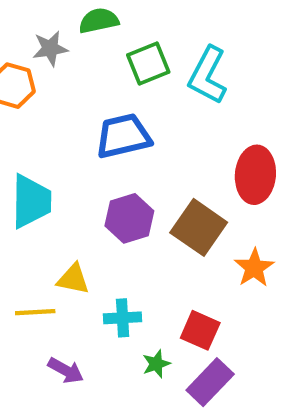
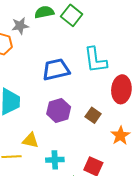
green square: (148, 63) -> (72, 15), moved, turned -30
cyan L-shape: (208, 75) -> (95, 60), moved, turned -36
brown square: (199, 227) -> (93, 115), size x0.6

